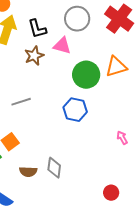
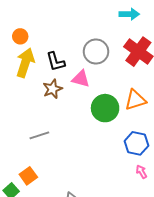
blue hexagon: (75, 110) -> (136, 143), moved

